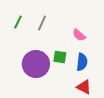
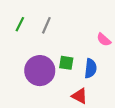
pink semicircle: (79, 35) -> (104, 40), moved
red triangle: (84, 87) -> (80, 96), moved

